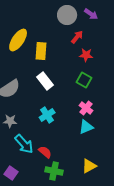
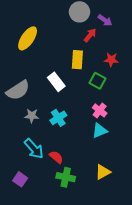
purple arrow: (91, 14) -> (105, 20), moved
yellow rectangle: (41, 51) -> (77, 60), moved
red star: (86, 55) -> (111, 60), moved
gray star: (10, 121) -> (32, 116), moved

